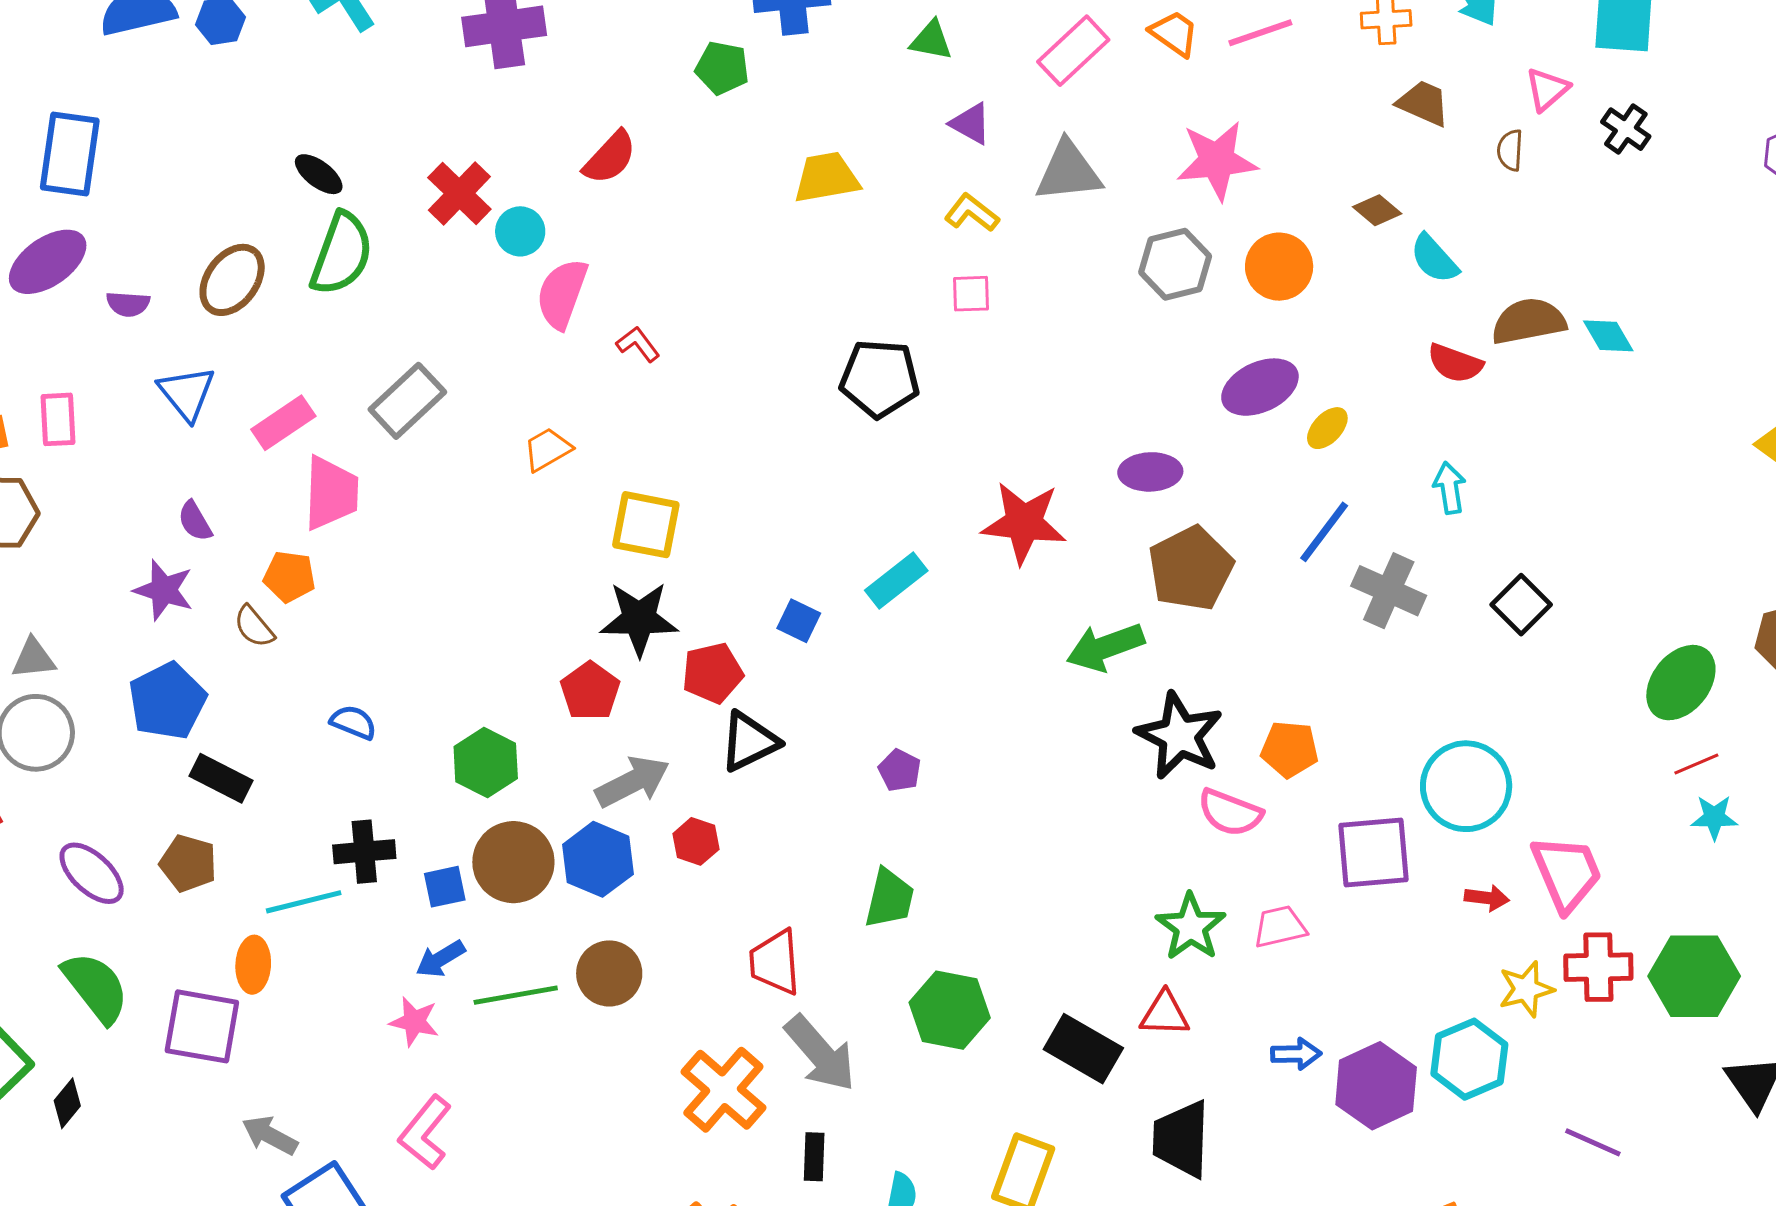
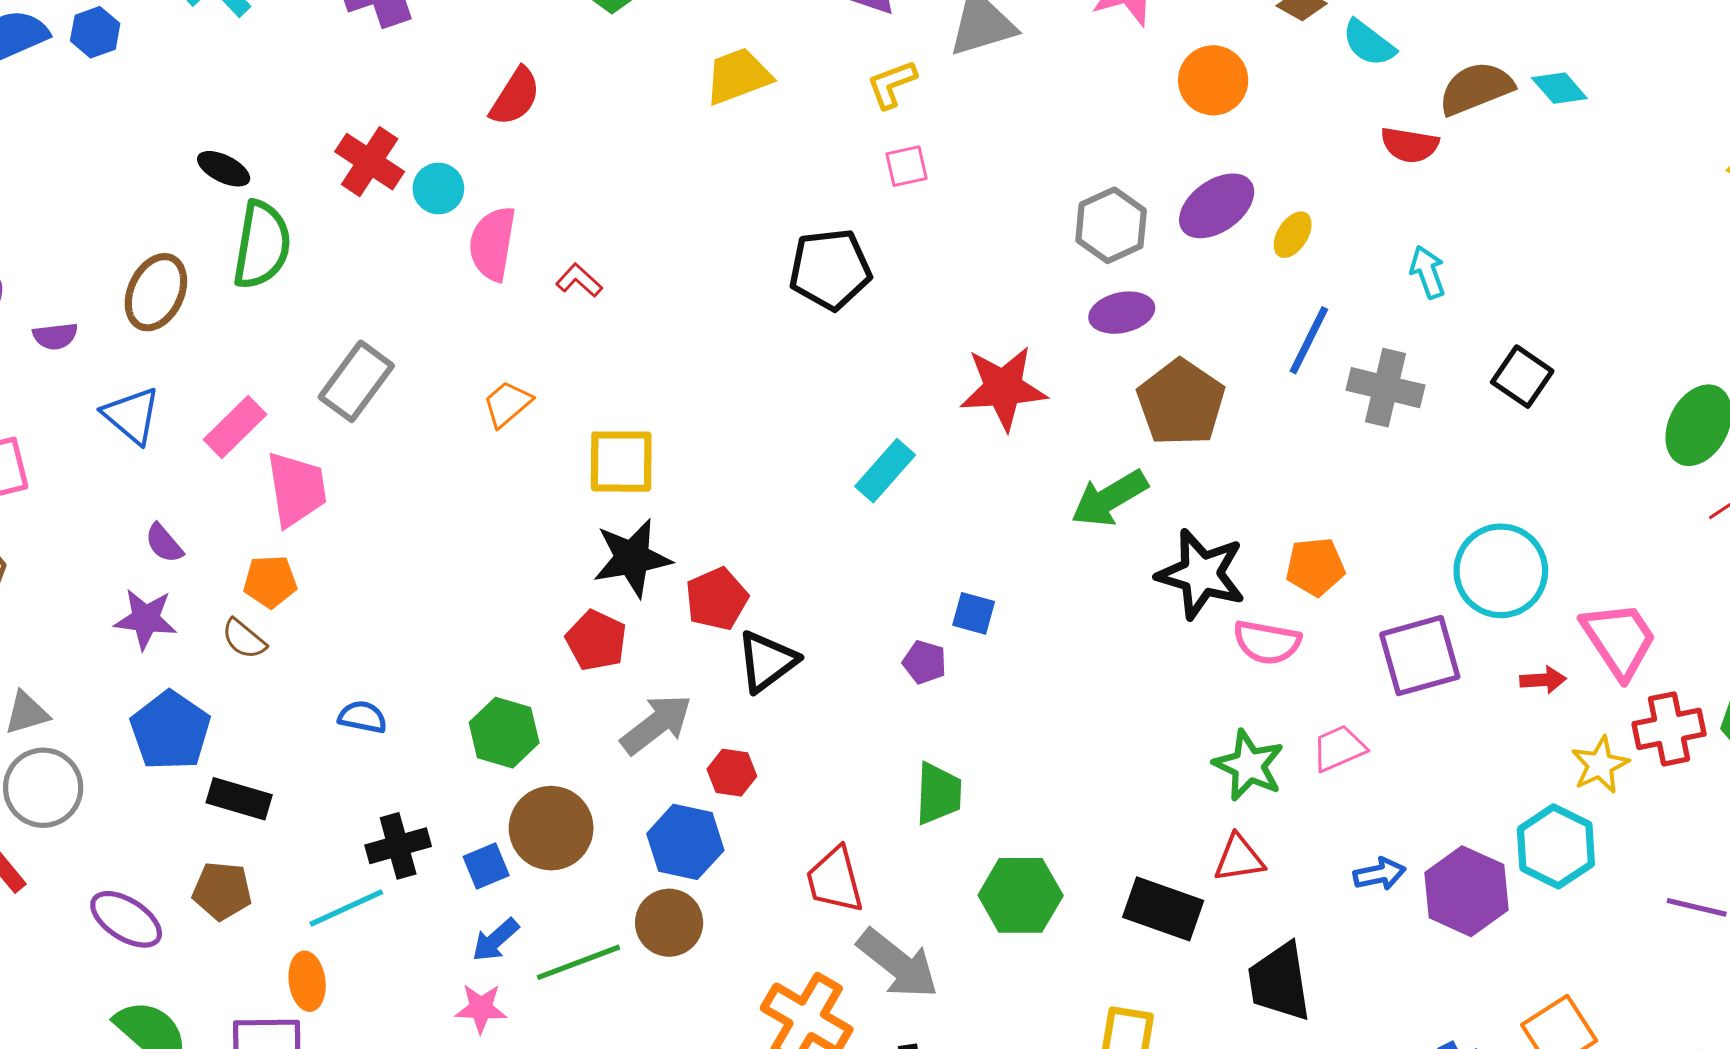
yellow L-shape: (972, 213) -> (892, 84), turned -48
gray hexagon: (1175, 264) -> (1111, 225), moved
blue square: (799, 621) -> (974, 613), moved
blue hexagon: (598, 859) -> (685, 842), moved

